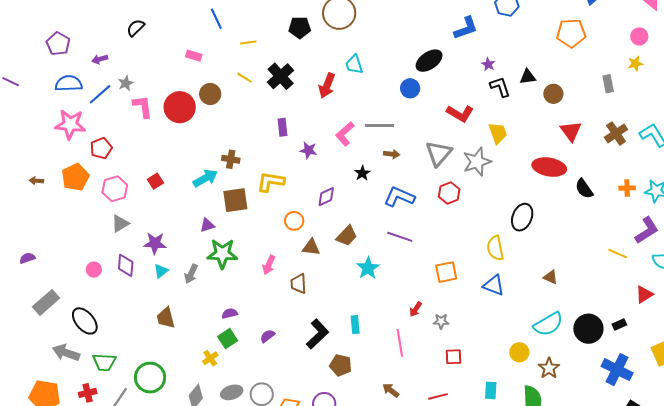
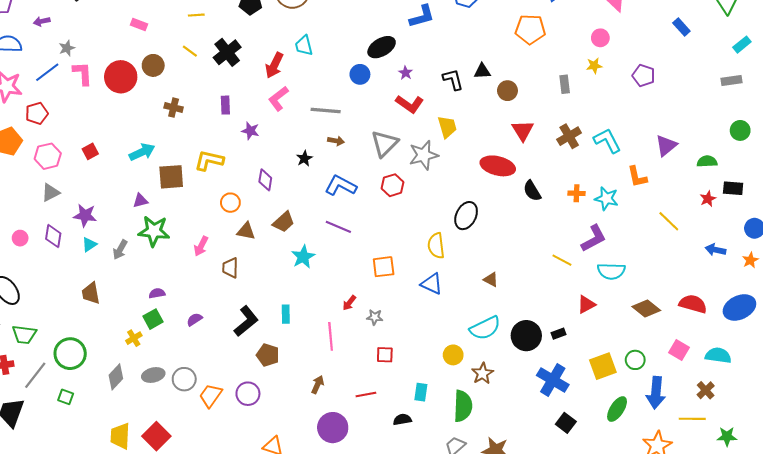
purple star: (488, 64) -> (406, 73), moved
blue line: (100, 94) -> (47, 72), moved
pink L-shape: (345, 134) -> (278, 99), moved
brown cross: (231, 159) -> (174, 108), moved
purple diamond: (326, 197) -> (265, 180), turned -60
brown arrow: (391, 390) -> (318, 385), turned 72

